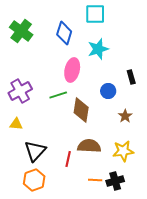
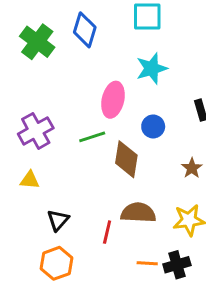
blue diamond: (64, 33) -> (85, 30), moved
blue circle: (108, 91) -> (153, 126), moved
black triangle: (35, 151) -> (58, 220), size x0.7

